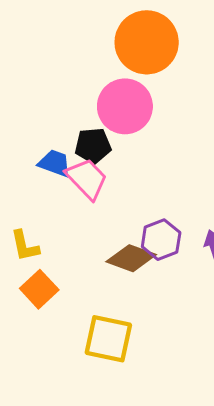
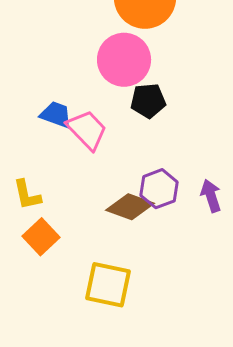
black pentagon: (93, 146) -> (148, 101), moved

